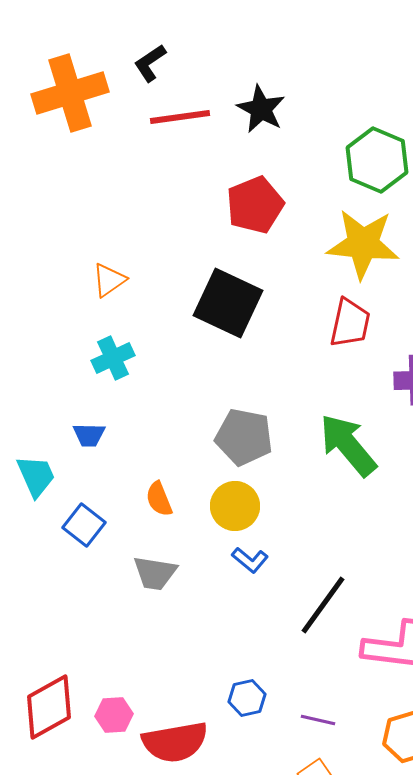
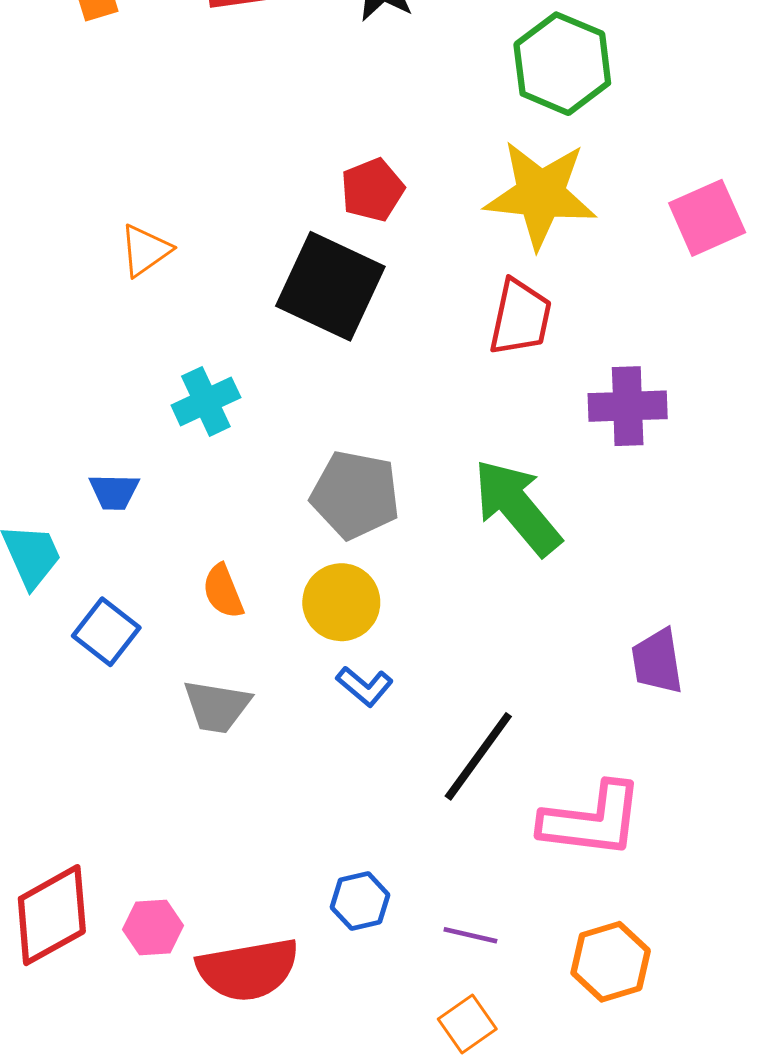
red pentagon: (255, 205) -> (372, 190), moved, size x0.7
cyan cross: (113, 358) -> (206, 401), moved

